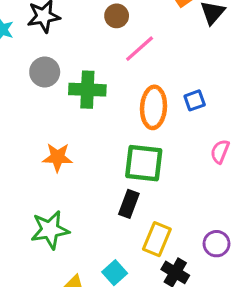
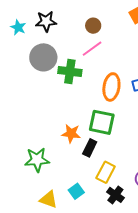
pink line: (140, 49) -> (92, 49), moved
gray circle: (45, 72) -> (43, 57), size x1.4
orange star: (57, 157) -> (71, 133), moved

